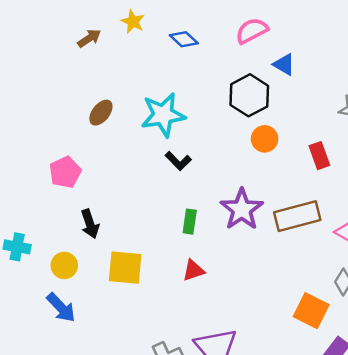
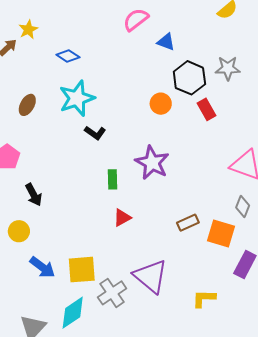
yellow star: (133, 22) -> (28, 30), moved, turned 30
blue diamond: (184, 39) -> (68, 56), moved
black hexagon: (249, 95) -> (189, 78), moved
brown rectangle: (297, 216) -> (188, 223), moved, size x0.6
yellow square: (125, 268) -> (82, 270), moved
blue arrow: (61, 308) -> (42, 267), moved

